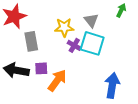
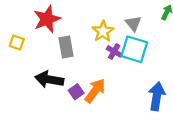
yellow star: (64, 27) -> (103, 31), turned -30
purple square: (41, 68) -> (76, 92), moved, turned -32

